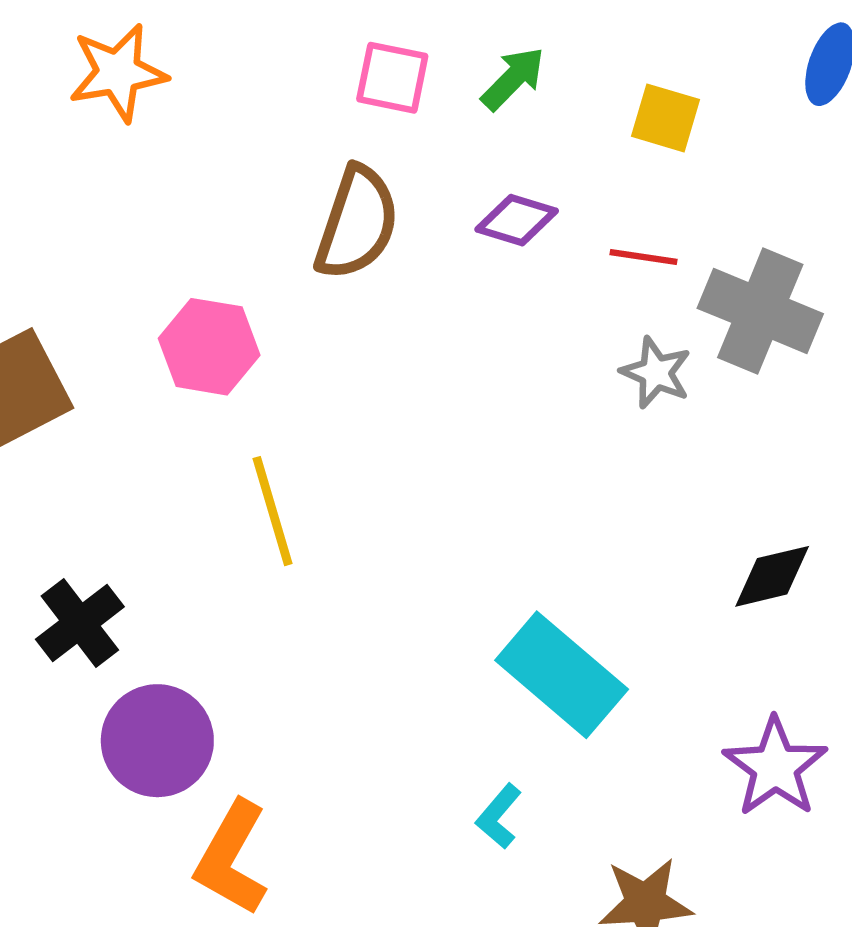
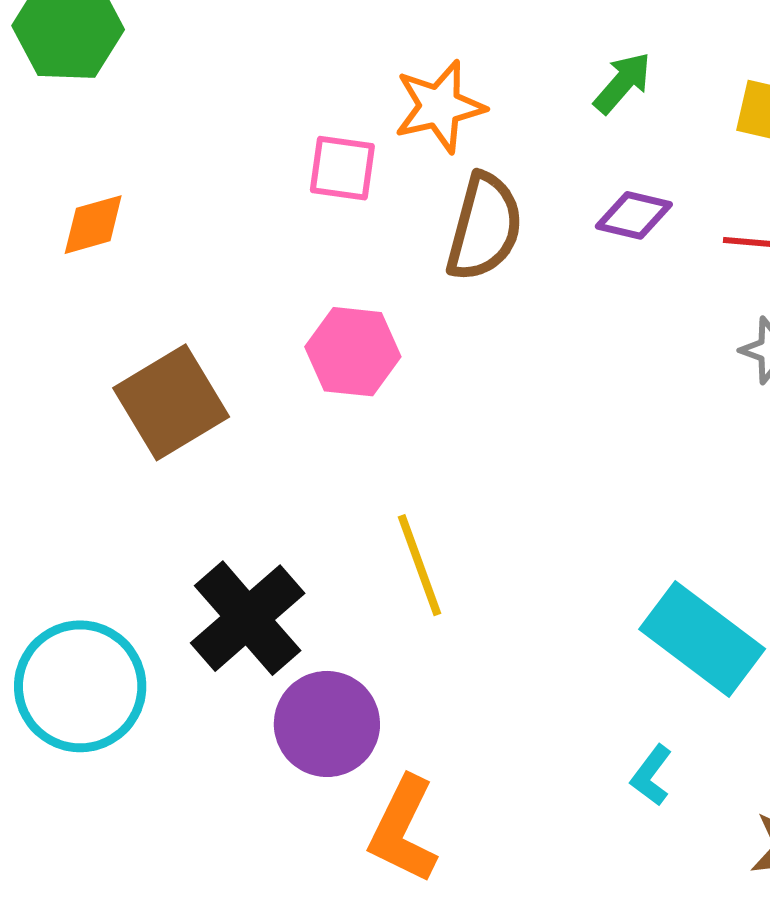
orange star: (118, 73) -> (440, 107), moved
pink square: (392, 78) -> (342, 168), moved
yellow line: (272, 511) -> (420, 565), moved
black cross: (80, 623) -> (248, 618), size x1.4

